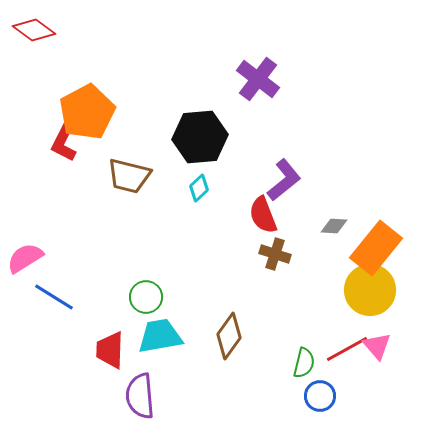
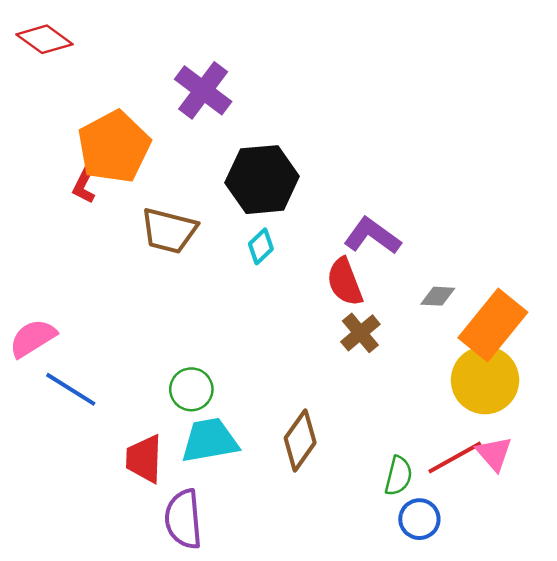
purple cross: (258, 79) -> (203, 90), moved
red L-shape: (64, 142) -> (84, 186), size x0.7
purple L-shape: (284, 180) -> (372, 236), turned -105
brown cross: (275, 254) -> (360, 333), turned 32

